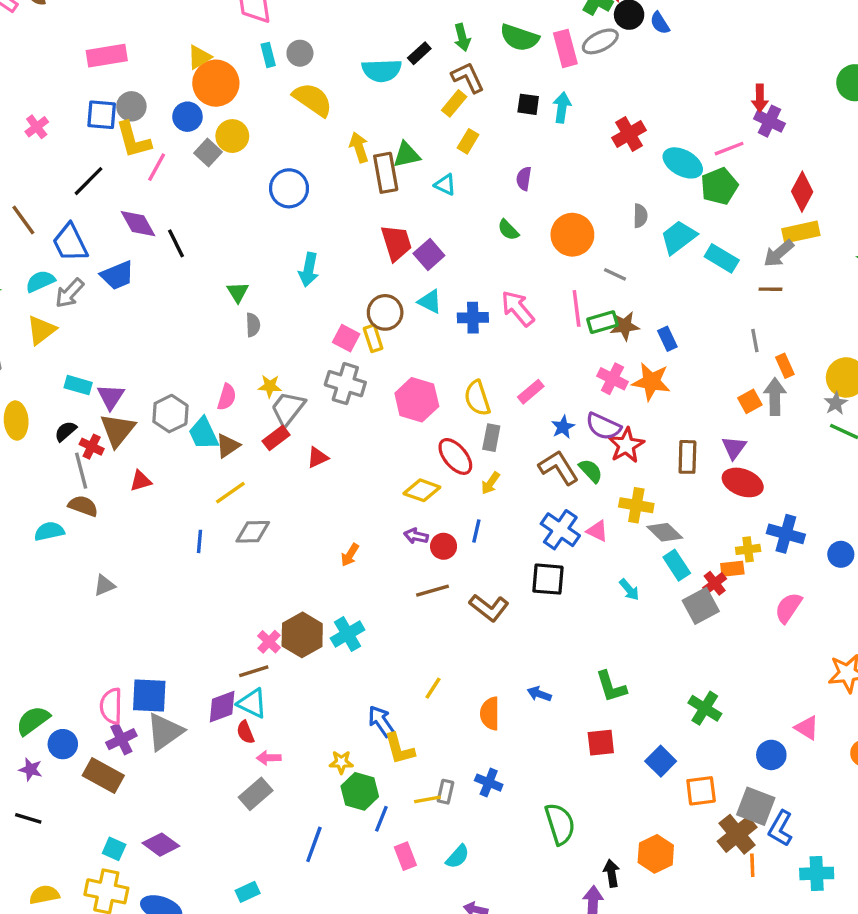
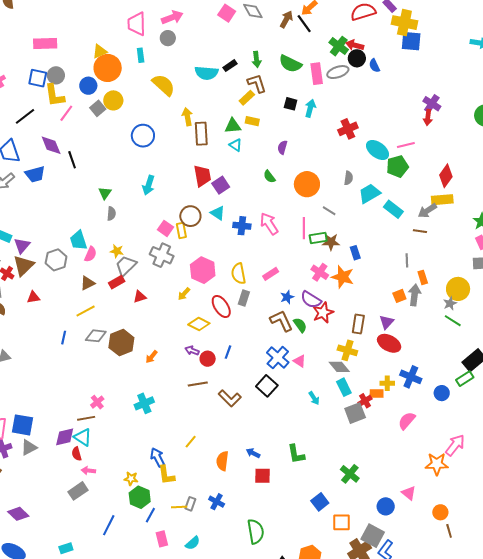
gray circle: (300, 53) -> (168, 38), moved
purple cross: (770, 121) -> (432, 104), moved
yellow rectangle: (468, 141) -> (252, 121), turned 64
green triangle: (407, 155) -> (233, 126), moved
cyan trapezoid: (204, 434) -> (78, 240), moved
yellow arrow: (490, 483) -> (184, 294), moved
yellow cross: (636, 505) -> (347, 350), moved
black square: (548, 579) -> (267, 386), turned 30
brown hexagon: (302, 635) -> (121, 343), moved
gray triangle: (165, 732) -> (29, 447), size x0.7
red square: (601, 743) -> (262, 476), moved

